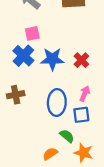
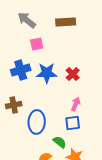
pink square: (32, 33) -> (37, 44), moved
blue cross: (23, 56) -> (21, 70), turned 30
blue ellipse: (57, 103) -> (37, 122), moved

